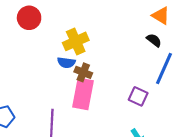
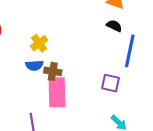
yellow cross: (76, 41) -> (39, 43), size x0.7

